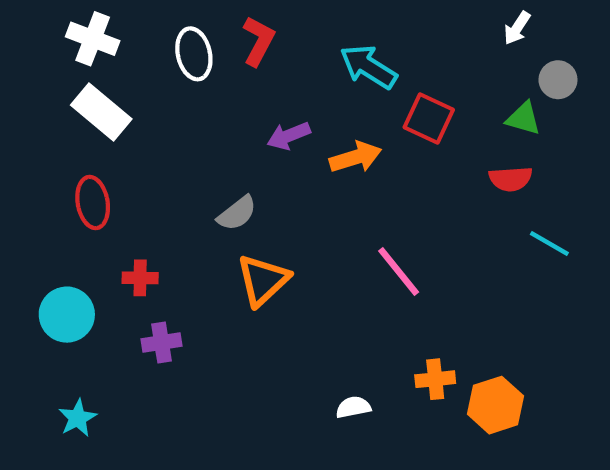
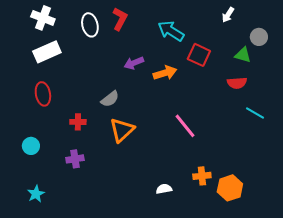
white arrow: (517, 28) -> (228, 15), moved
white rectangle: (101, 112) -> (47, 52), turned -64
red cross: (140, 278) -> (78, 122), moved
cyan circle: (67, 315) -> (31, 146), size x0.7

